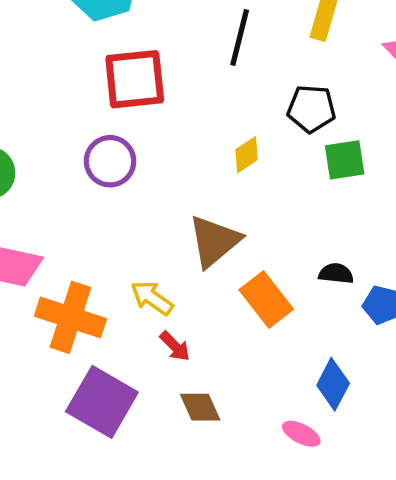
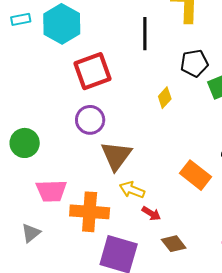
brown triangle: (214, 241) -> (116, 156), moved

